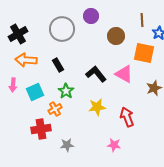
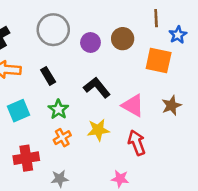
purple circle: (91, 16) -> (90, 43), moved
pink triangle: (124, 74) -> (133, 105), moved
orange cross: (55, 109) -> (62, 138), moved

